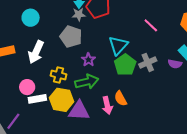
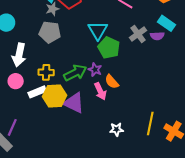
purple star: (88, 60) -> (95, 70), moved
gray cross: (148, 62) -> (138, 34), moved
pink circle: (27, 87) -> (16, 81), moved
white rectangle: (37, 99) -> (37, 92), moved
purple triangle: (79, 111) -> (74, 103), turned 35

